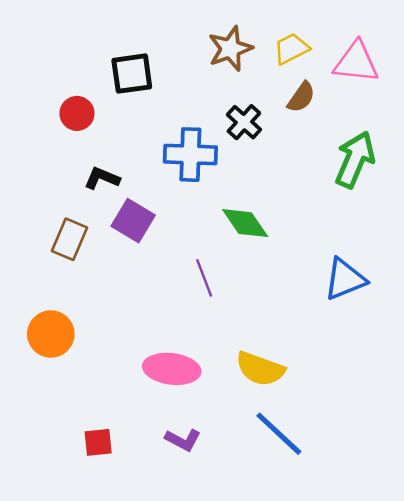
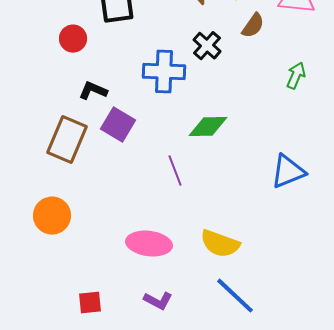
green arrow: (355, 160) -> (296, 76), size x0.6
green diamond: (245, 223) -> (208, 127), turned -57
brown rectangle: (70, 239) -> (67, 140), size x1.4

